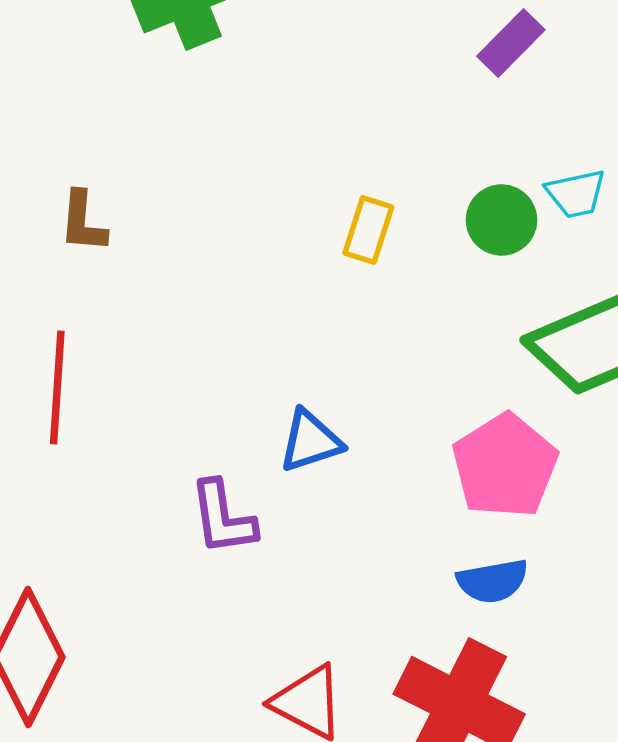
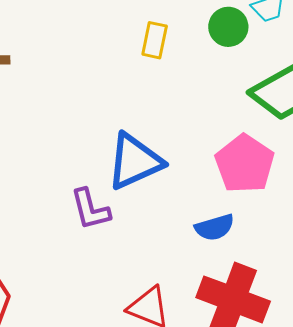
blue triangle: (310, 441) -> (135, 161), size x1.6
blue semicircle: (492, 581) -> (215, 227), moved

